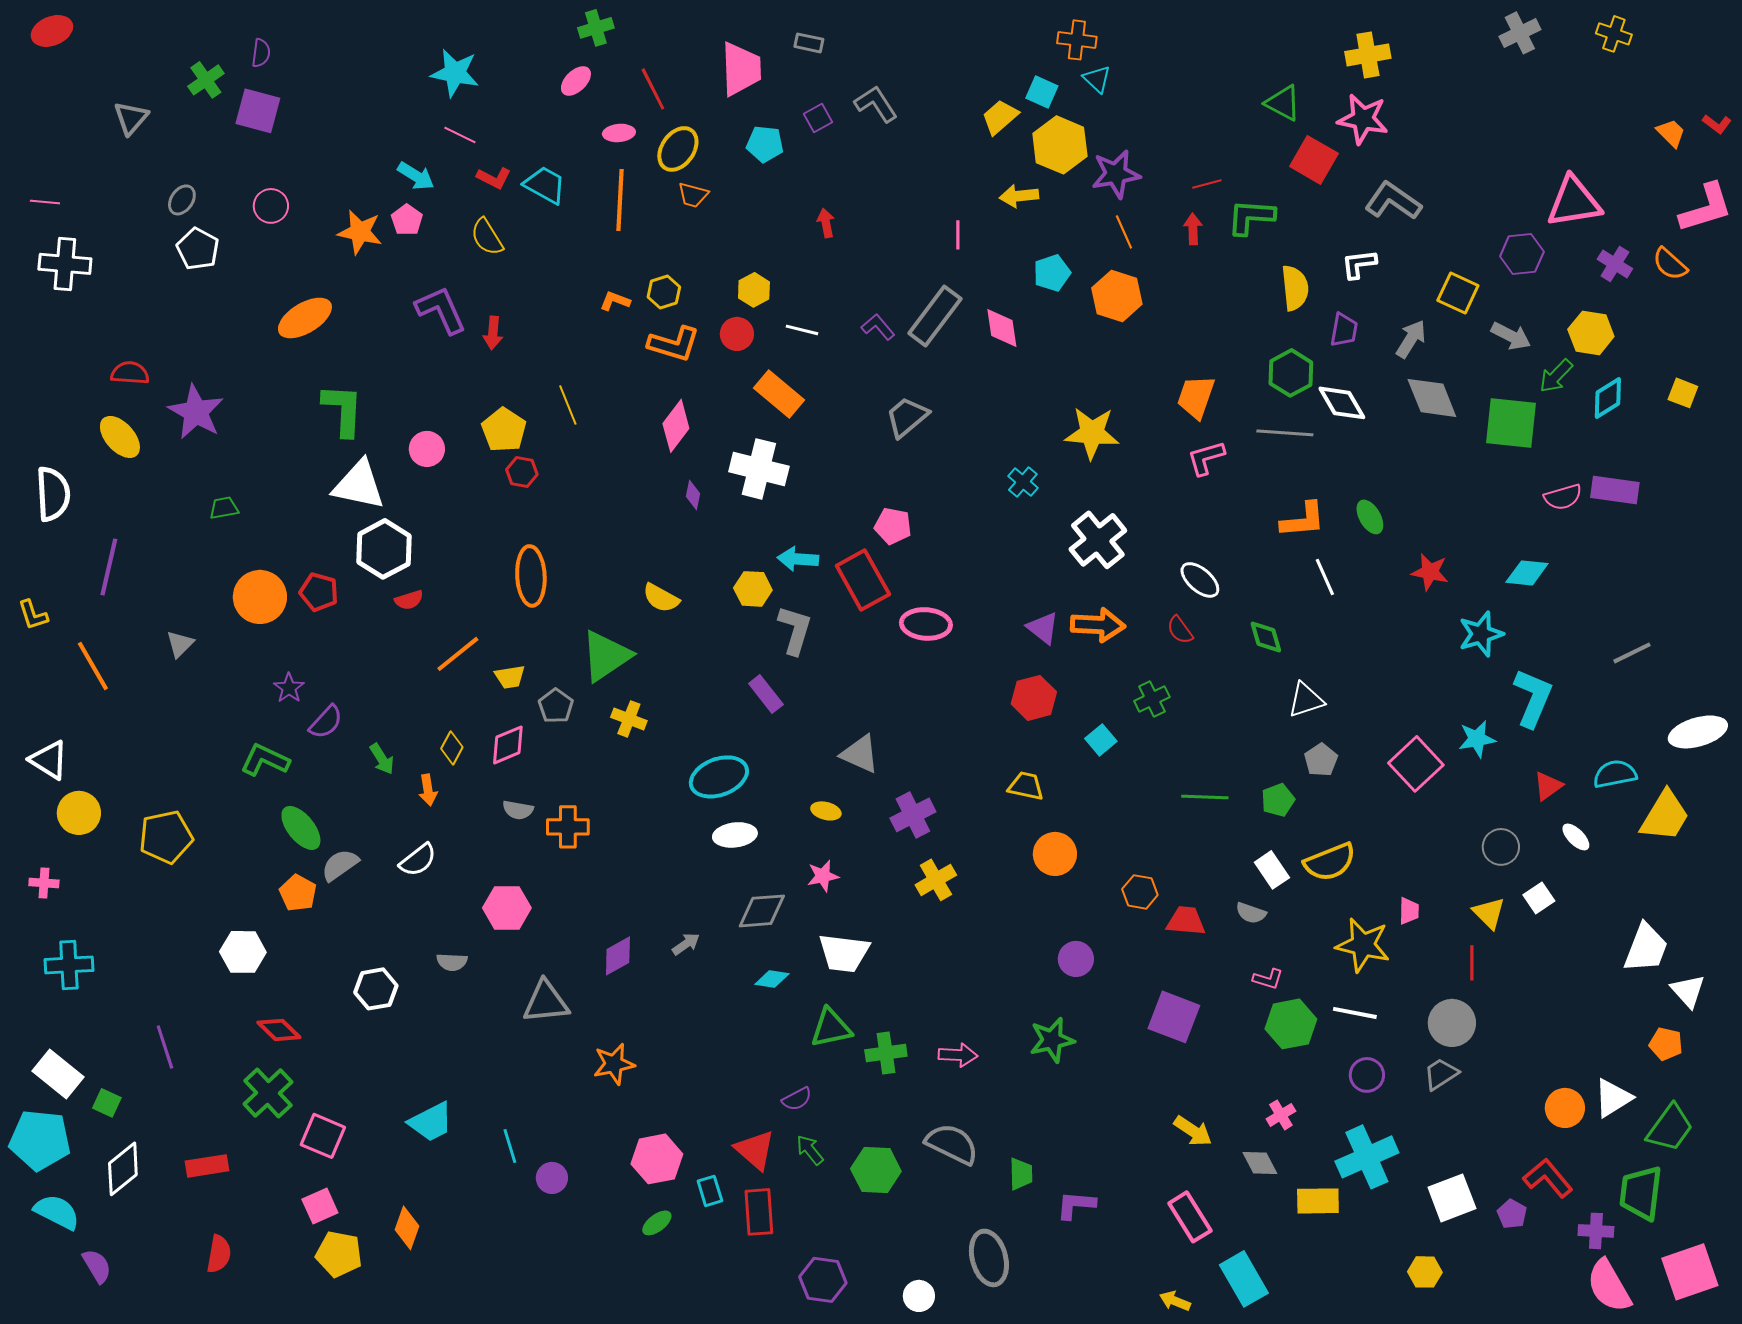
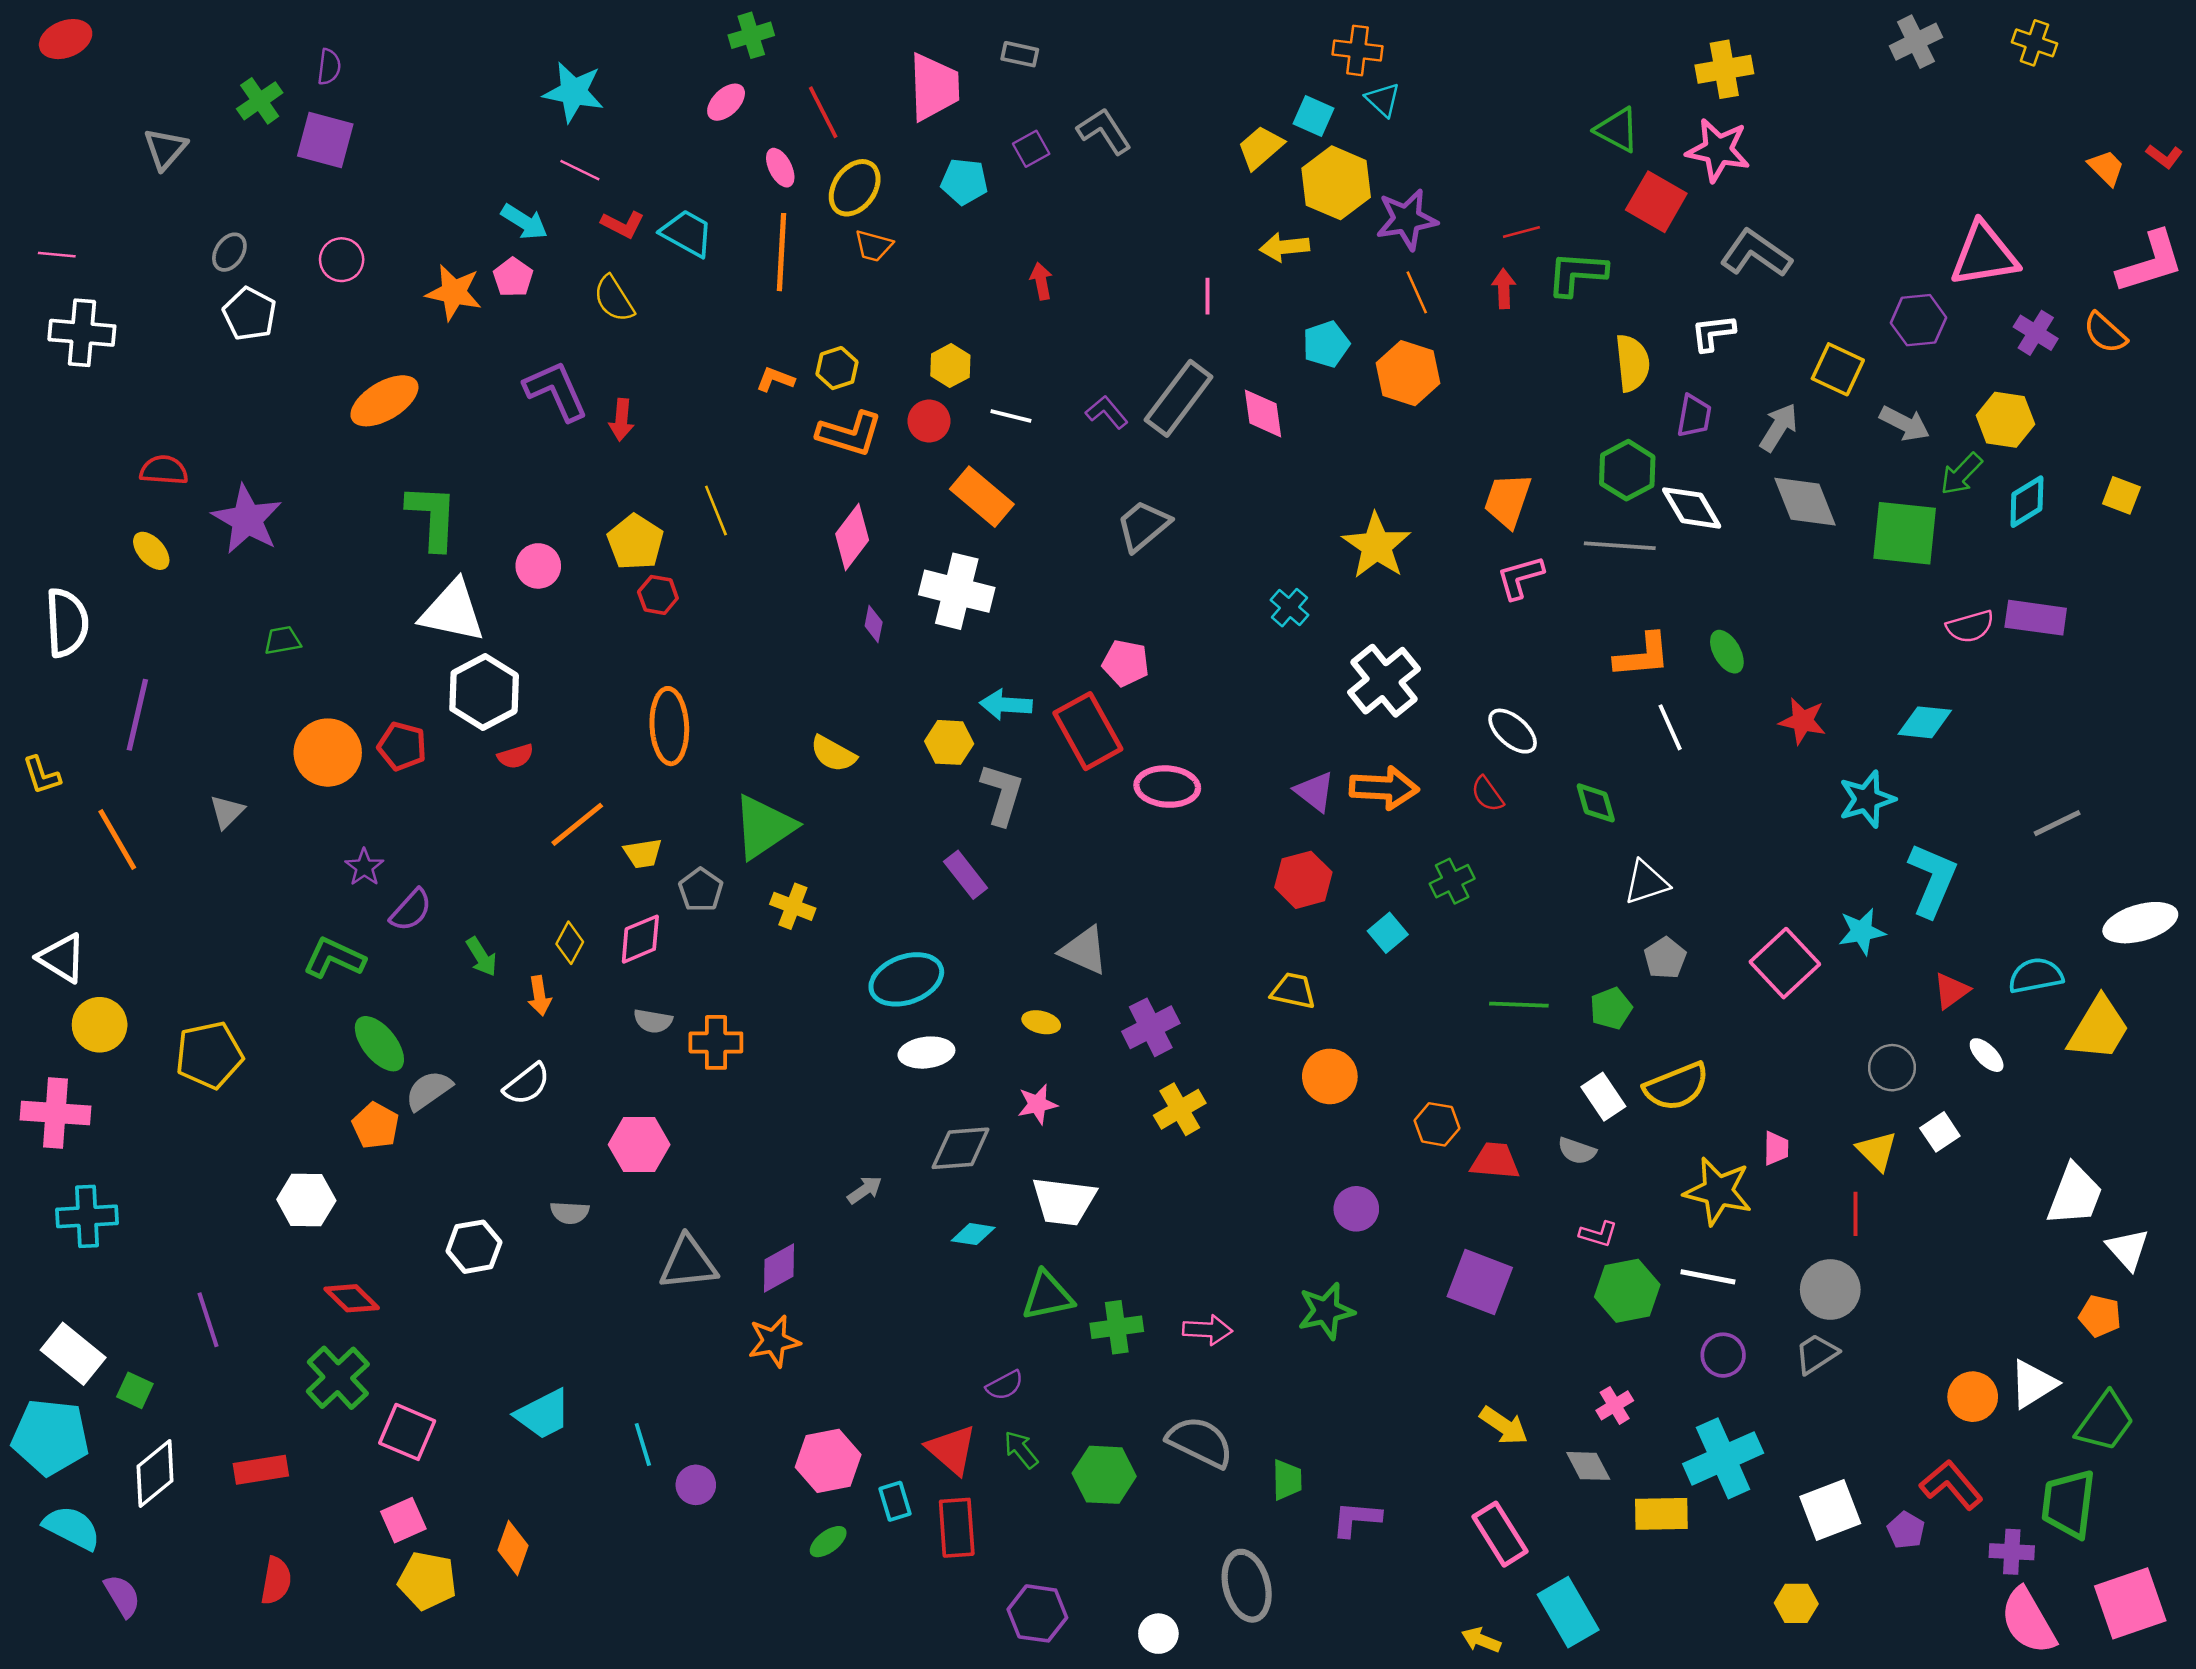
pink ellipse: (619, 133) -> (780, 168), turned 68
yellow star: (1092, 433) -> (1376, 546), turned 30
yellow ellipse: (120, 437) -> (151, 551), size x0.7
pink cross: (44, 883) -> (55, 1113), size x1.8
purple diamond: (618, 956) -> (779, 1268), moved

